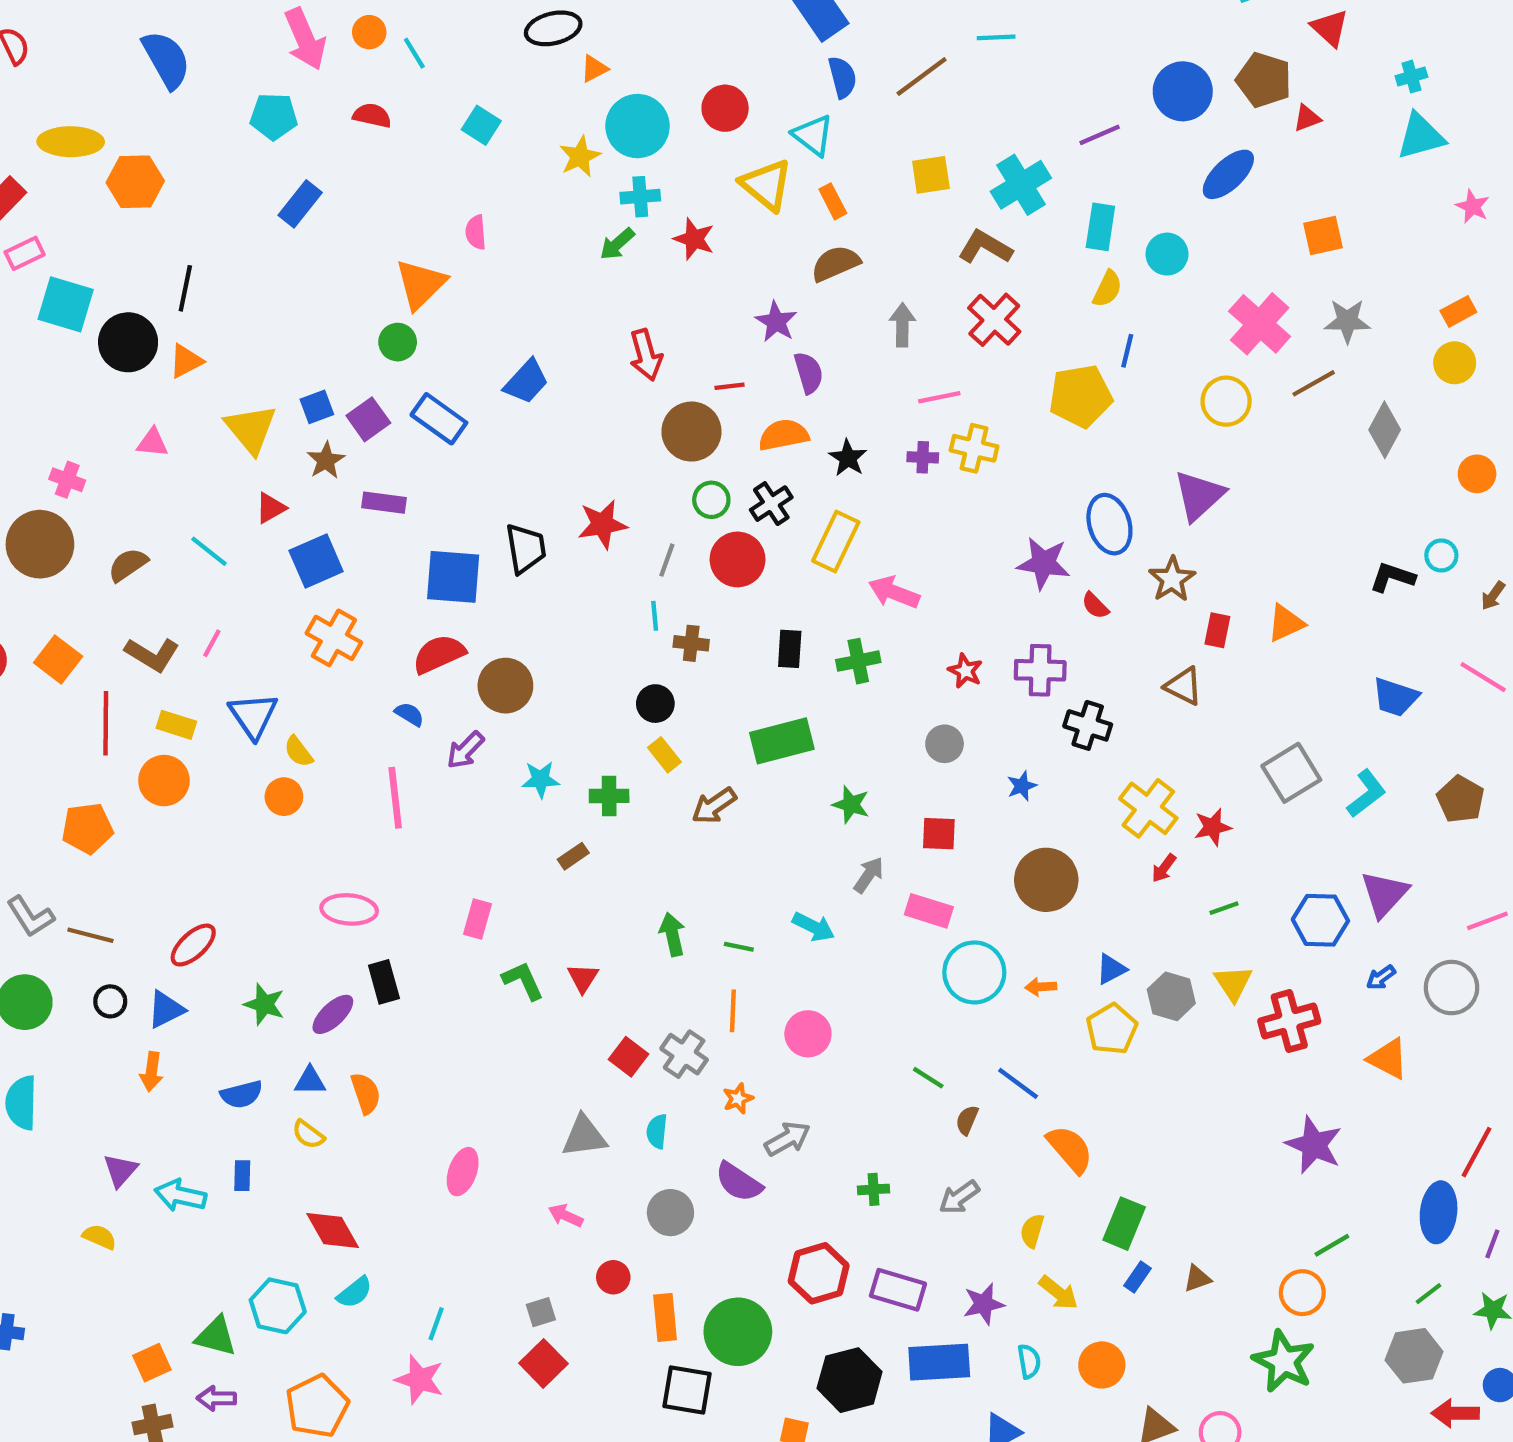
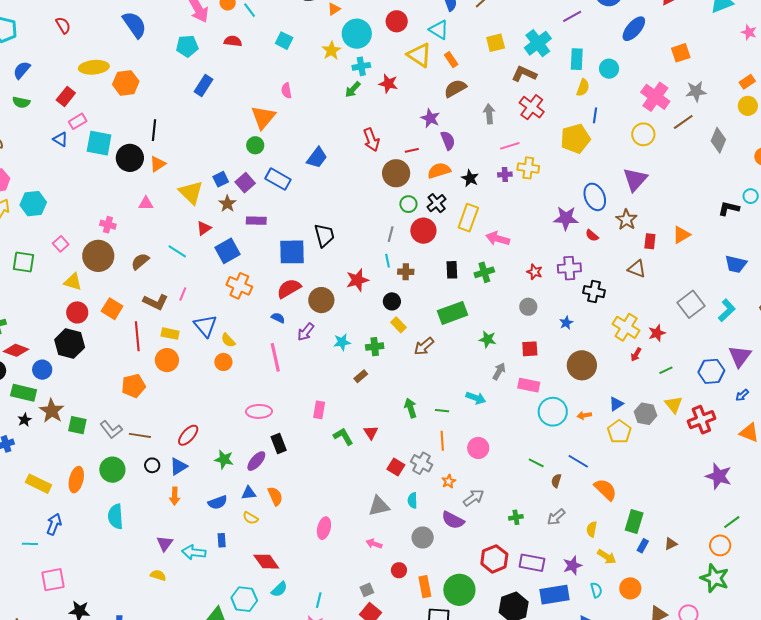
red star: (602, 524) -> (357, 280), moved

